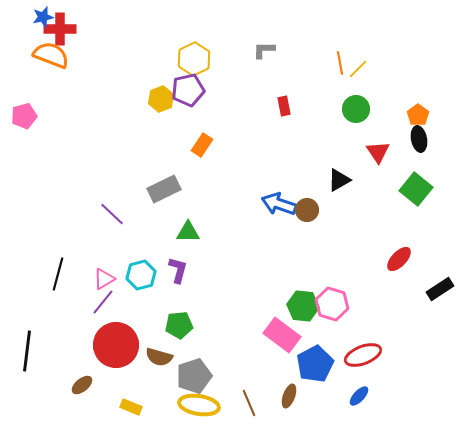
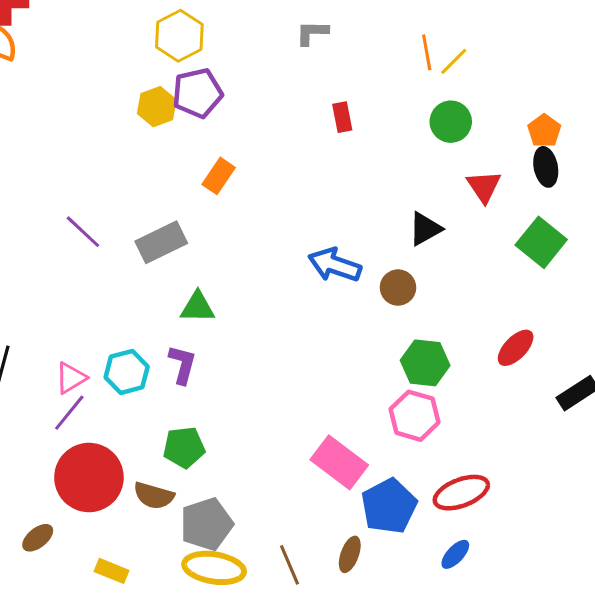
yellow hexagon: (194, 59) -> (179, 36), moved
brown circle: (307, 210) -> (398, 288), moved
purple line: (112, 214) -> (83, 232), moved
green hexagon: (303, 306) -> (425, 363), moved

